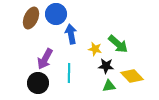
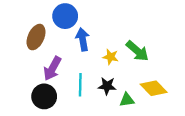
brown ellipse: (31, 18) -> (36, 37), moved
black star: (106, 66) -> (107, 86), moved

